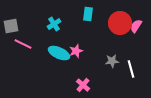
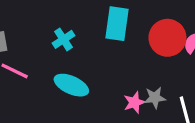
cyan rectangle: (88, 14) -> (117, 24), size x1.5
pink star: (76, 51) -> (134, 102), moved

